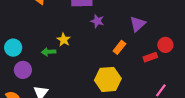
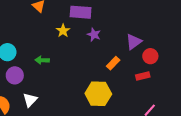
yellow star: (64, 40) -> (63, 31), moved
red circle: (165, 45) -> (150, 56), moved

